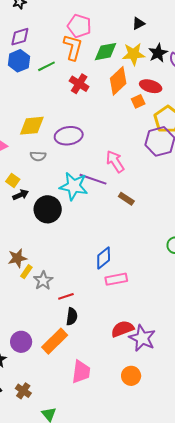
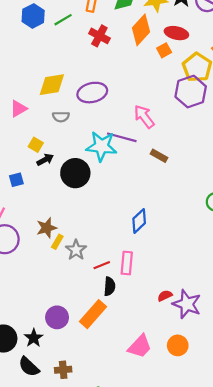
pink rectangle: (116, 279) -> (127, 263), moved, turned -70
red semicircle: (122, 329) -> (165, 296), size x0.6
pink trapezoid: (81, 372) -> (140, 346), moved, turned 40
brown cross: (23, 391) -> (63, 370), turned -35

